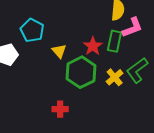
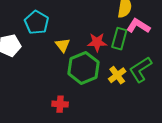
pink L-shape: (132, 28) -> (138, 26), turned -130
red star: (93, 46) -> (97, 42), turned 30

